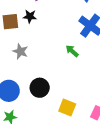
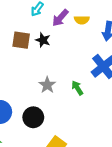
gray star: (20, 51) -> (47, 85), moved

